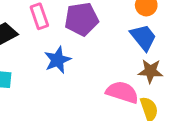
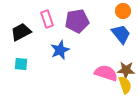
brown star: (150, 71) -> (126, 70), moved

